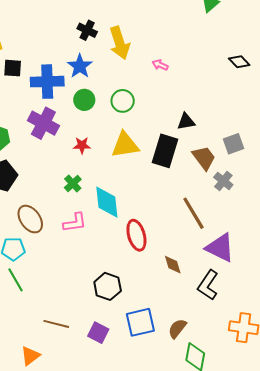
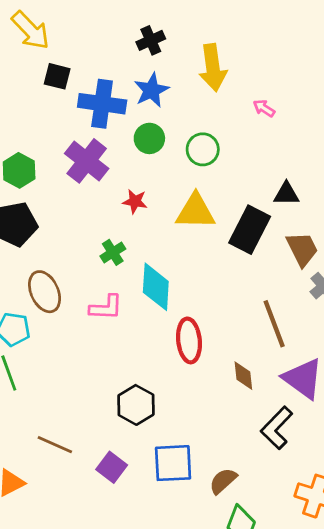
black cross: (87, 30) -> (151, 40), moved, turned 30
brown diamond: (173, 265) -> (243, 376), moved

